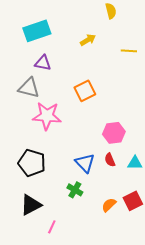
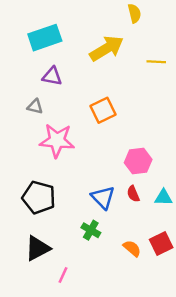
yellow arrow: (88, 40) -> (107, 48), size x1.8
gray triangle: (29, 88) -> (35, 107), size x0.6
orange semicircle: (109, 205) -> (132, 248), turned 84

